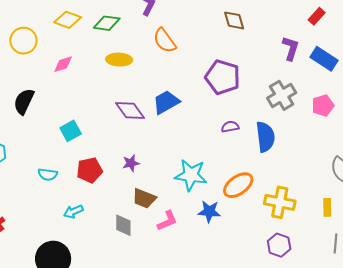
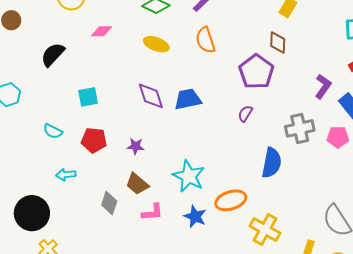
purple pentagon: (223, 77) -> (256, 72), moved
pink pentagon: (323, 106) -> (338, 137), moved
purple semicircle: (230, 127) -> (245, 114), moved, turned -66

